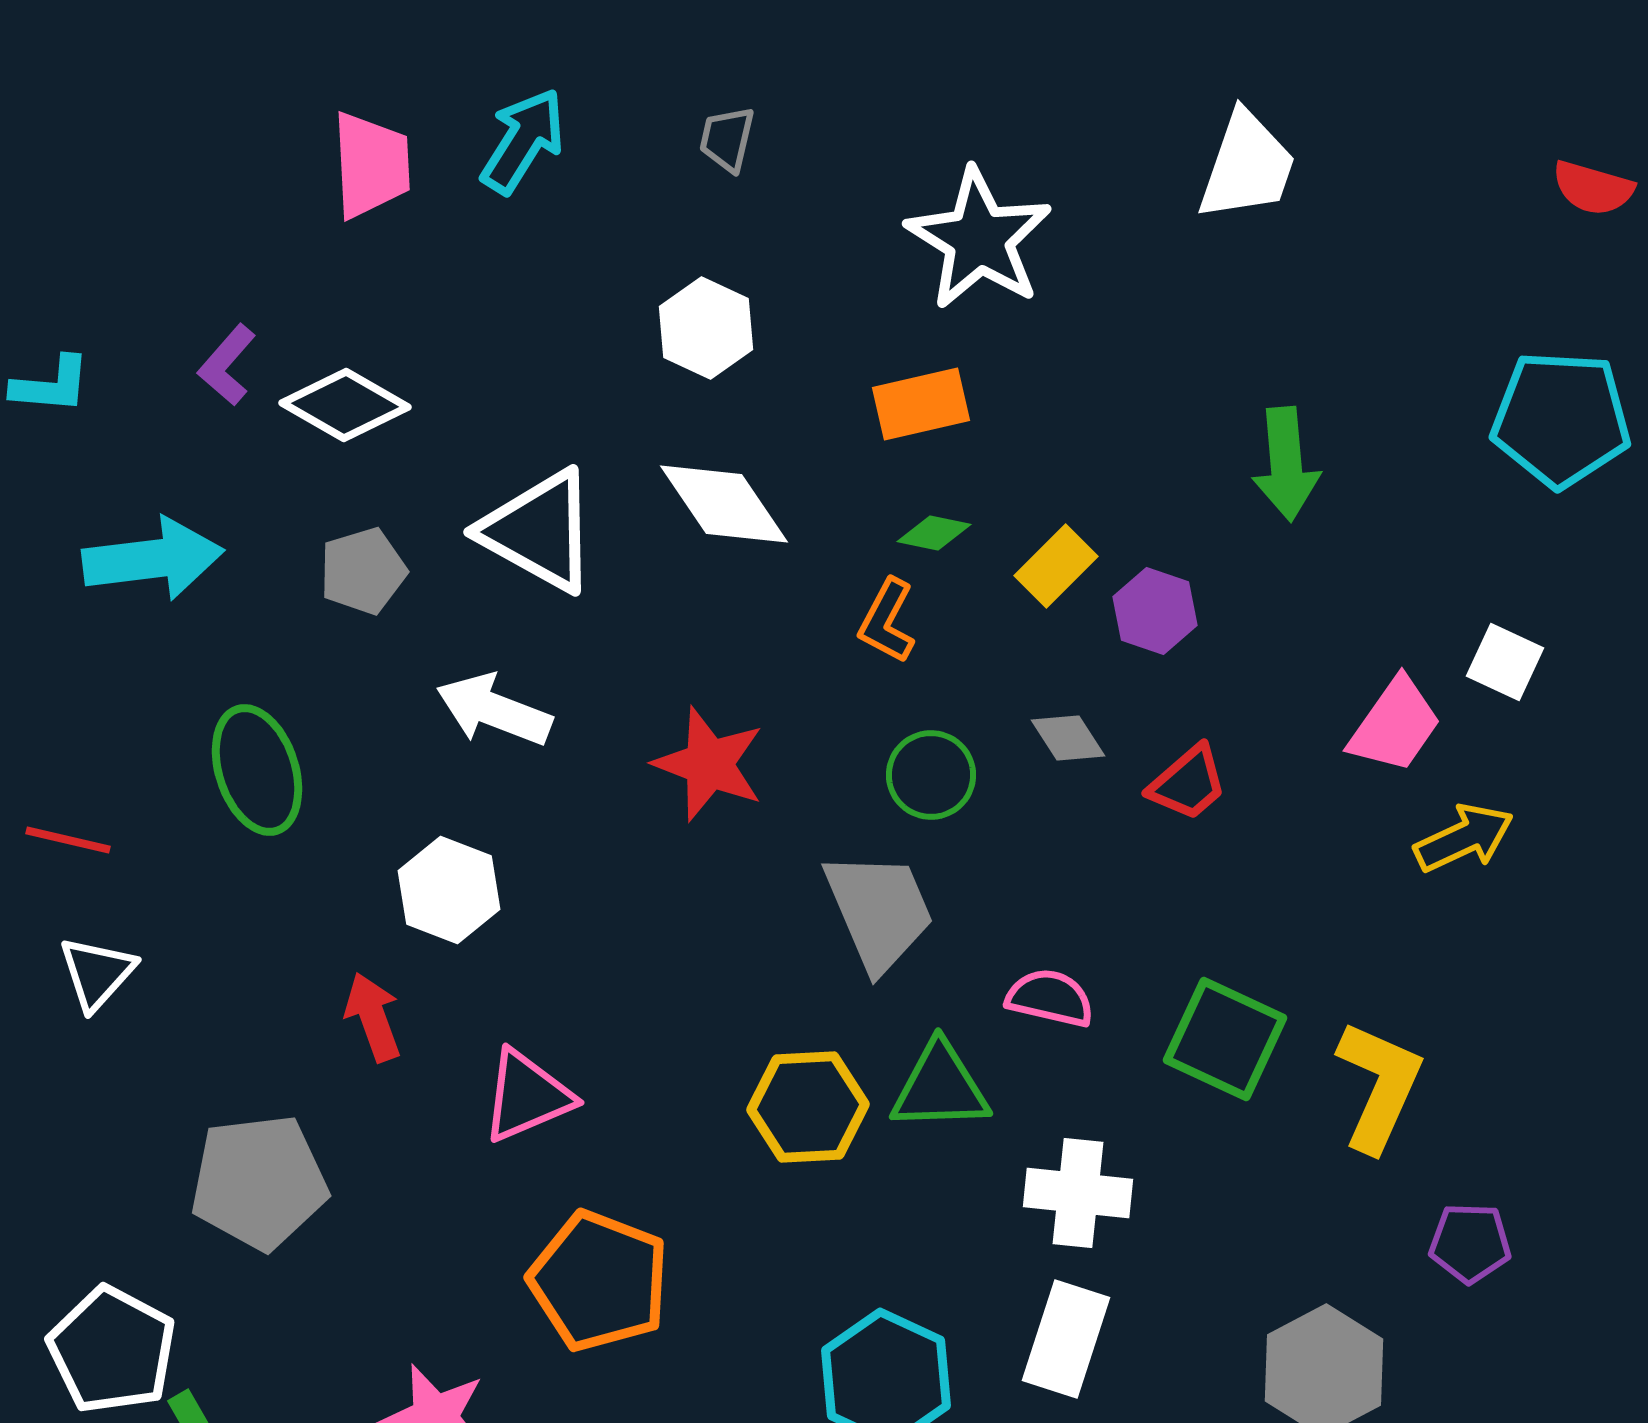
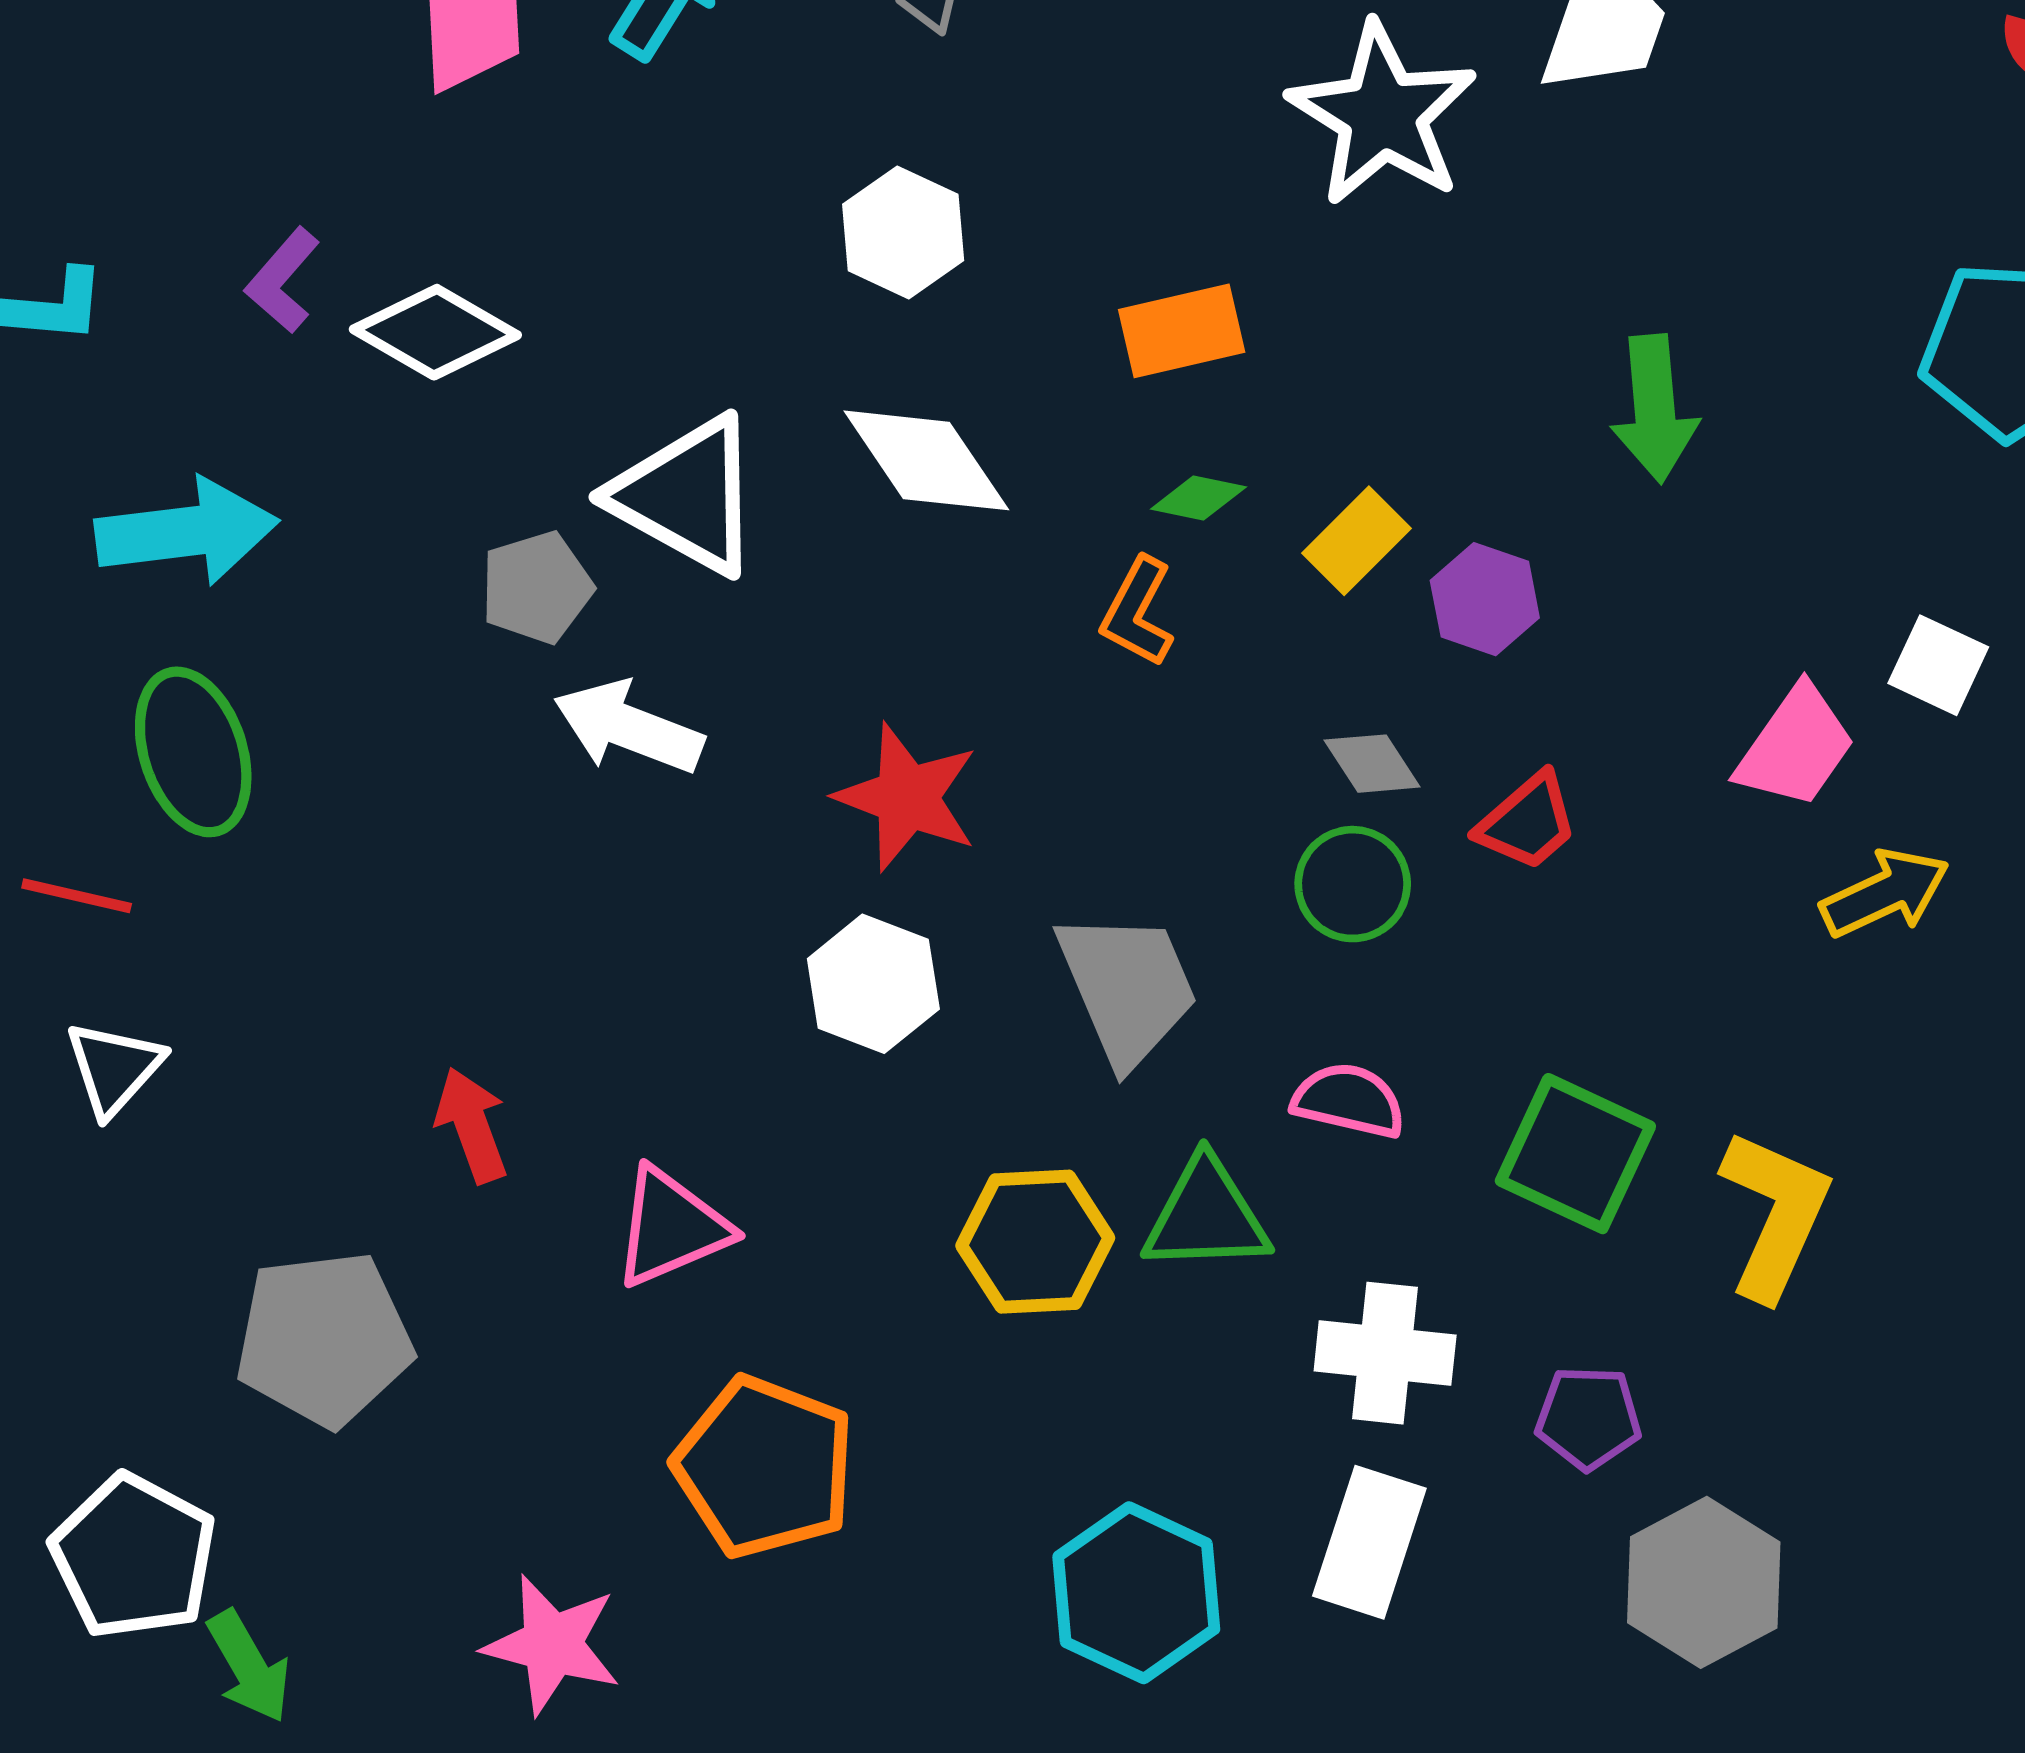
white star: (979, 239) -> (1382, 115), moved
gray pentagon: (363, 571) -> (536, 587), moved
green ellipse: (257, 770) -> (193, 752), moved
green circle: (931, 775) -> (1353, 884), moved
white hexagon: (449, 890) -> (873, 984), moved
purple pentagon: (1470, 1243) -> (1588, 1418), moved

